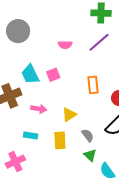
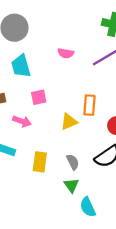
cyan trapezoid: (30, 74) -> (21, 66), moved
pink square: (53, 75) -> (39, 97), moved
yellow triangle: (69, 115) -> (69, 122), moved

